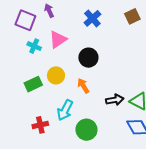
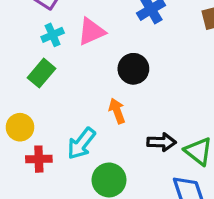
cyan cross: (34, 46) -> (53, 35), turned 32
yellow circle: (56, 75) -> (20, 127), moved
green rectangle: (33, 84) -> (42, 73), moved, turned -36

